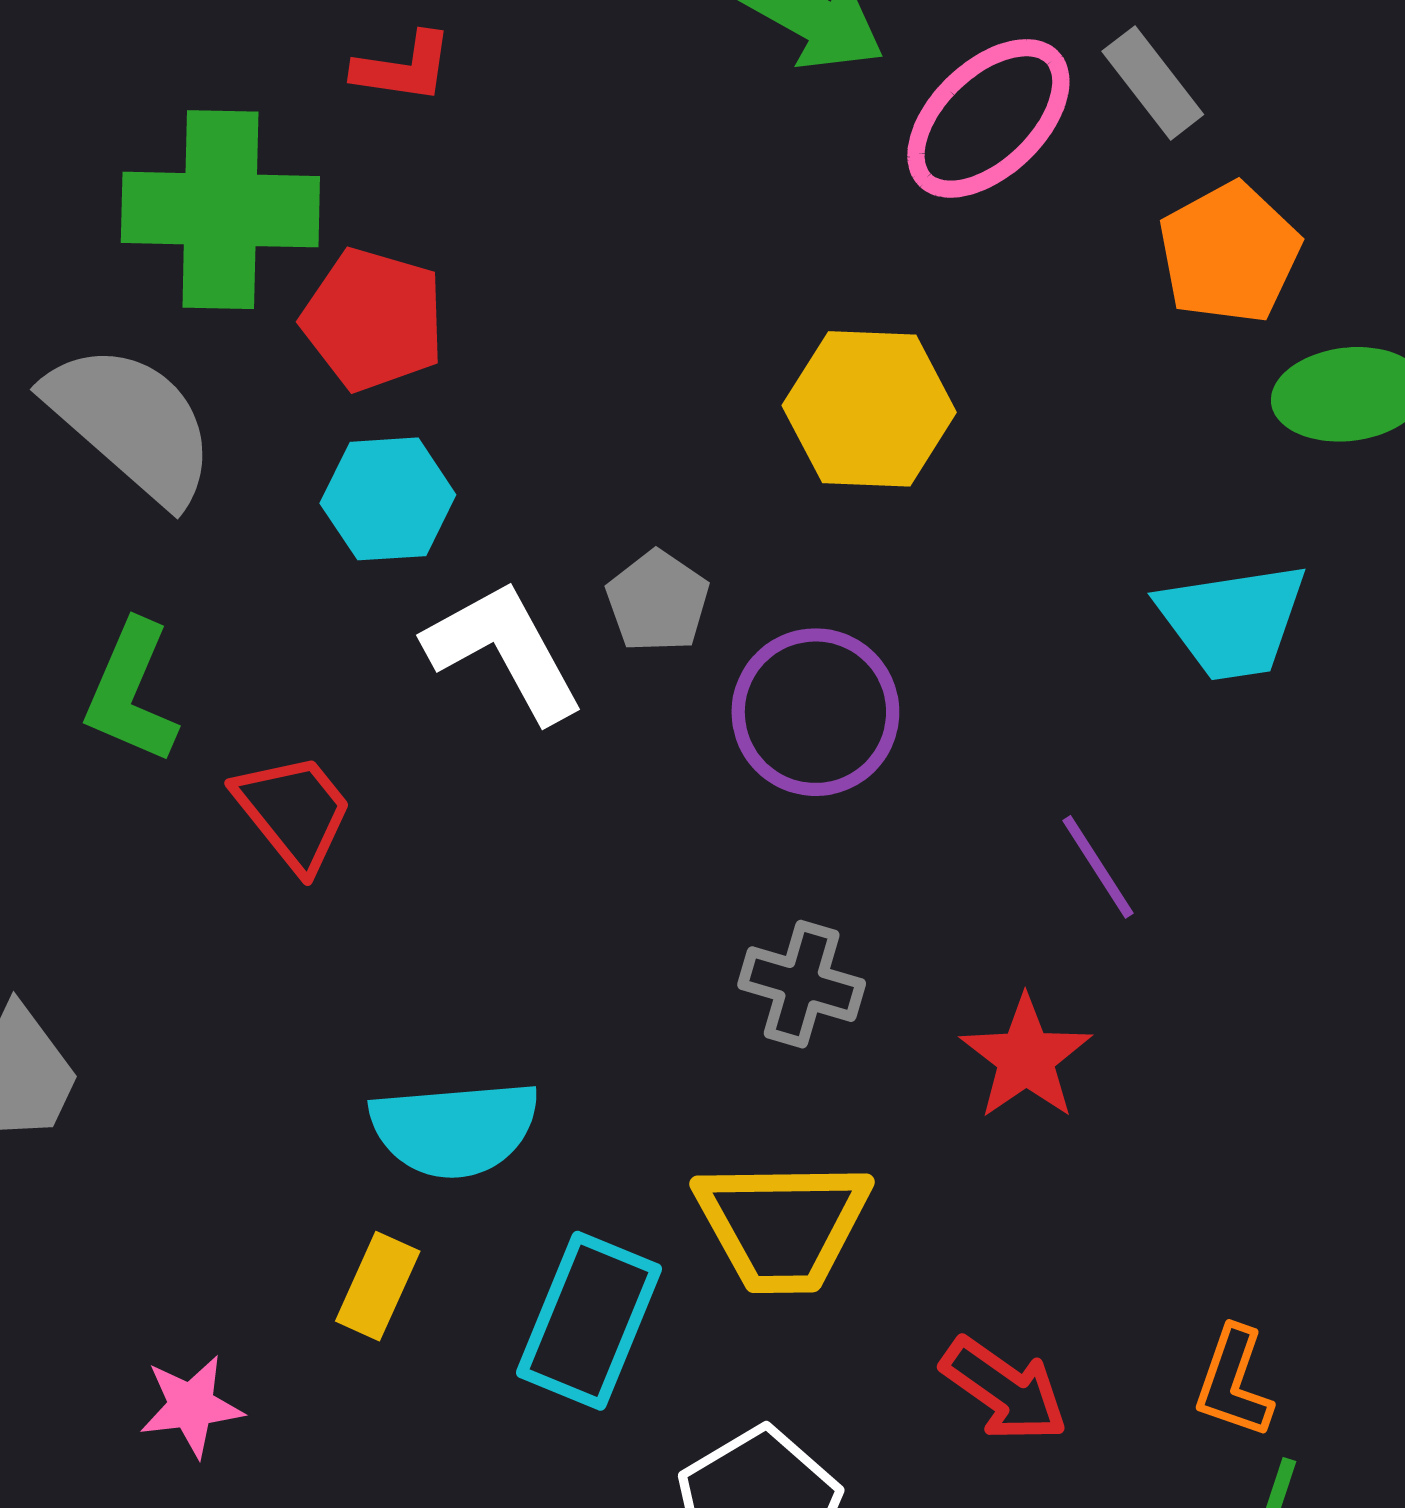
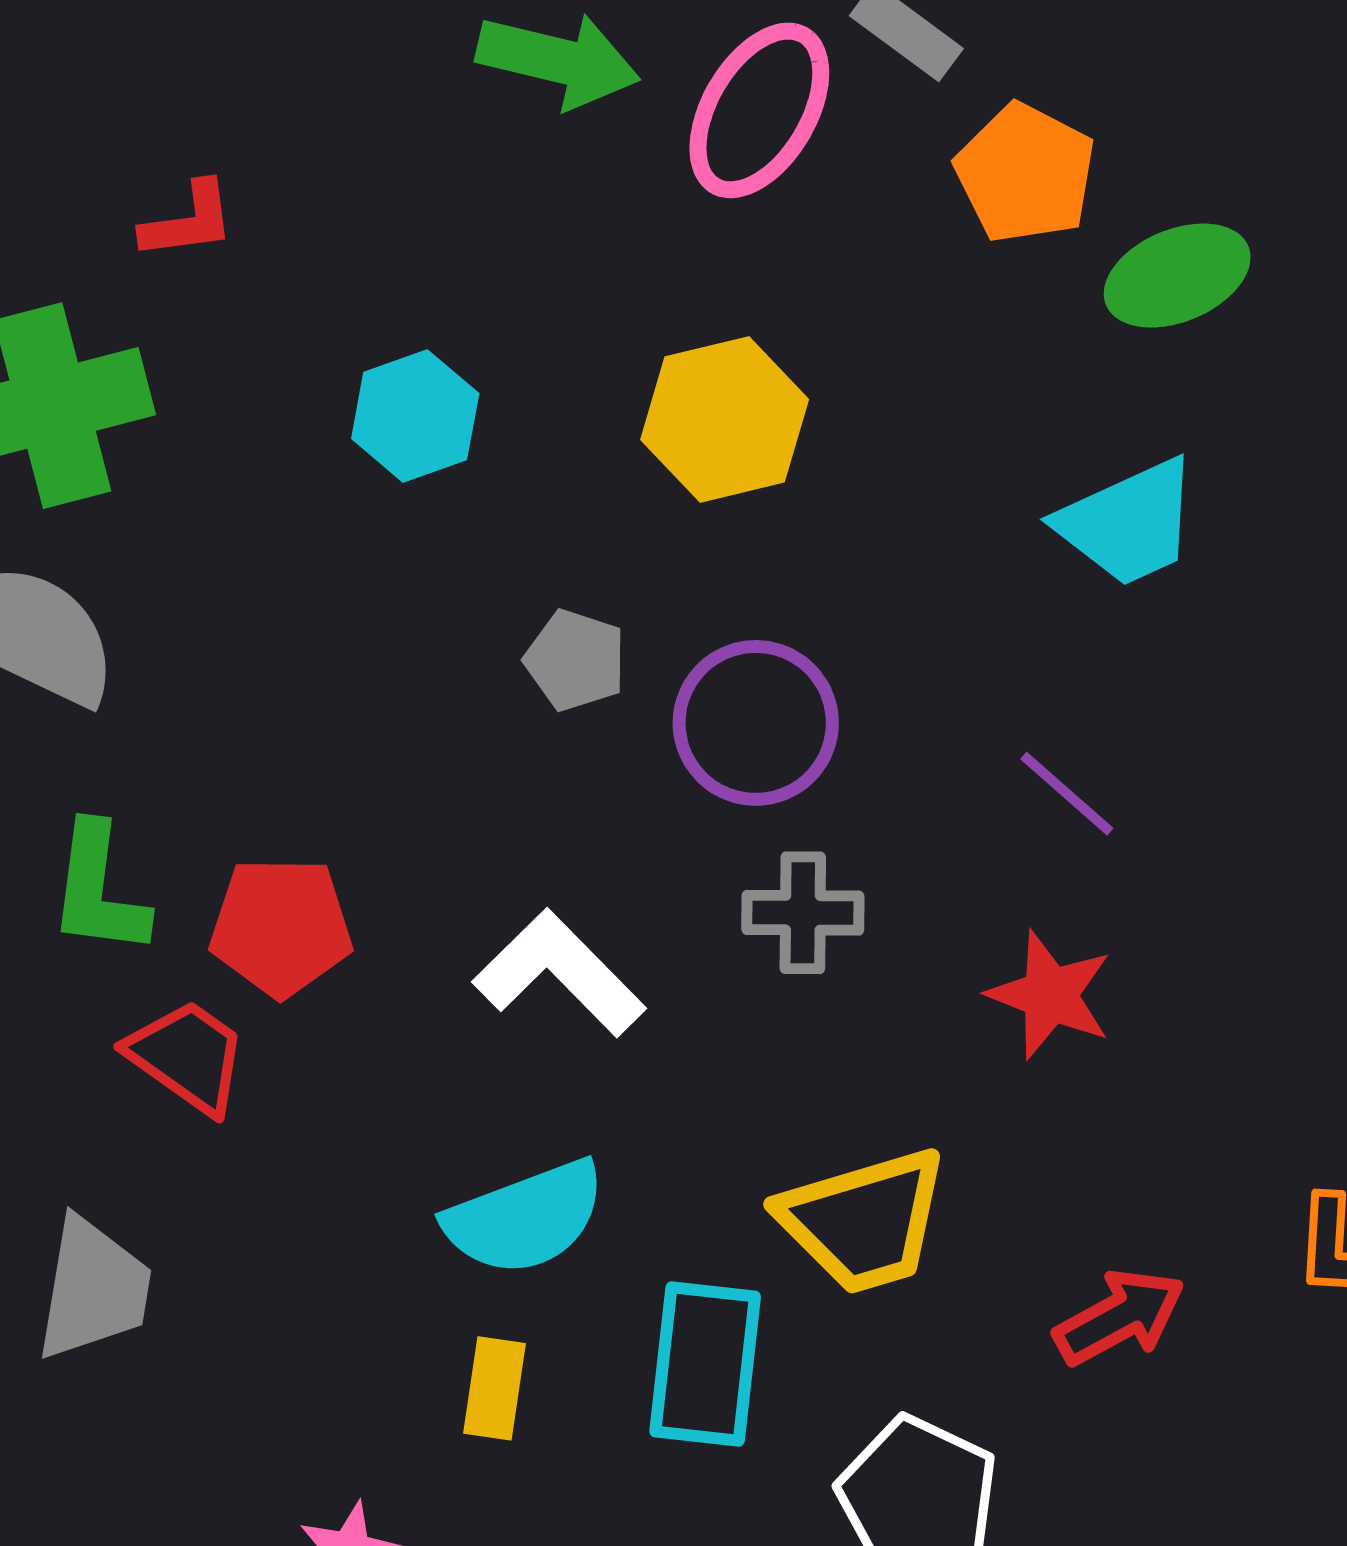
red pentagon: (373, 320) -> (281, 927), moved
cyan hexagon: (388, 499) -> (415, 416), moved
white L-shape: (504, 651) -> (559, 973), moved
red trapezoid: (294, 812) -> (187, 1056), moved
gray cross: (802, 984) -> (803, 913), moved
red arrow: (1004, 1390) -> (1119, 1317), turned -48

